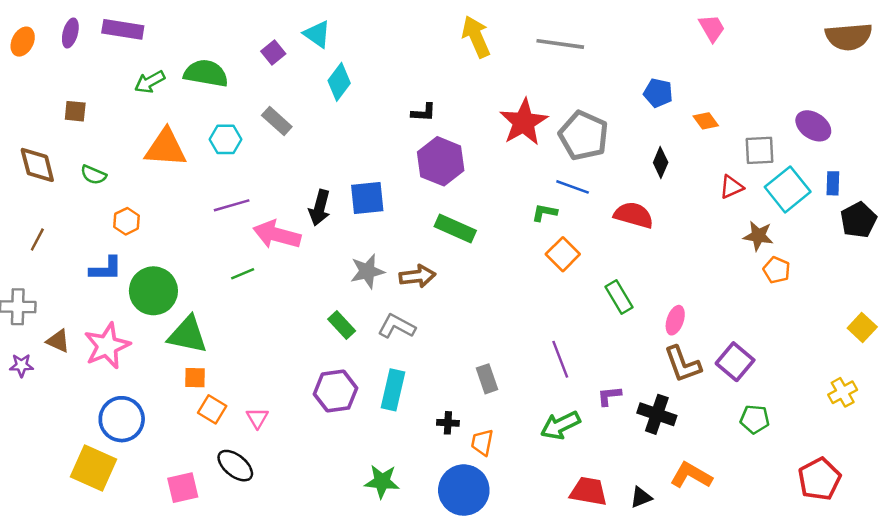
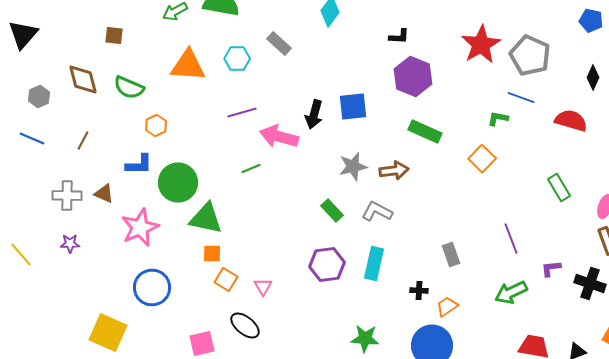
green semicircle: (94, 175) -> (129, 88), size x1.4
orange square: (563, 254) -> (482, 158), moved
brown triangle: (58, 341) -> (104, 194), moved
orange trapezoid: (482, 442) -> (447, 306), turned 45
yellow square: (94, 468) -> (108, 332), moved

